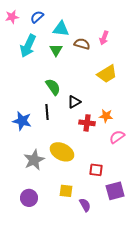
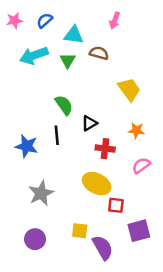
pink arrow: (104, 38) -> (115, 21), moved
cyan arrow: (28, 46) -> (34, 56), turned 45
yellow trapezoid: (107, 74) -> (129, 89), turned -95
orange star: (106, 116) -> (136, 130), moved
yellow ellipse: (62, 152) -> (97, 184), moved
purple semicircle: (85, 205) -> (103, 248), size x1.5

